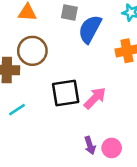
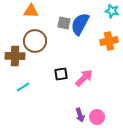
gray square: (69, 12) -> (64, 23), moved
black square: (66, 93) -> (61, 74), size x0.6

